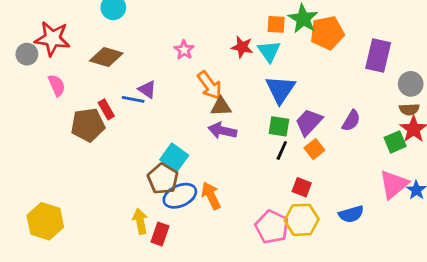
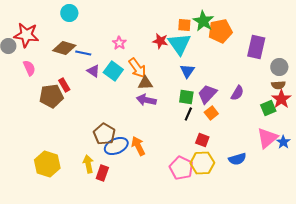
cyan triangle: (269, 51) -> (179, 44), size x1.4
blue triangle: (280, 90) -> (187, 71), size x0.7
blue line: (133, 99) -> (83, 53), moved
cyan square: (174, 158) -> (113, 71), moved
yellow hexagon: (45, 221) -> (47, 164), moved

